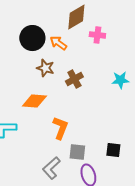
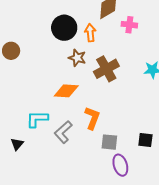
orange arrow: (58, 43) -> (90, 33), turned 48
brown cross: (74, 79) -> (106, 69), size x1.4
gray L-shape: (51, 168) -> (63, 132), moved

